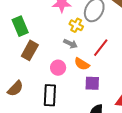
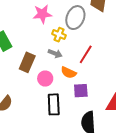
brown rectangle: (30, 50) -> (27, 62), moved
black rectangle: (50, 95) -> (54, 104), moved

